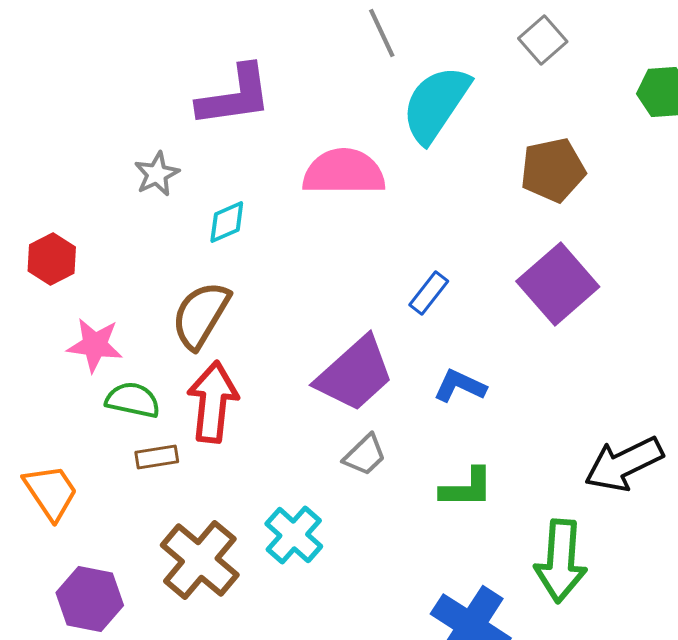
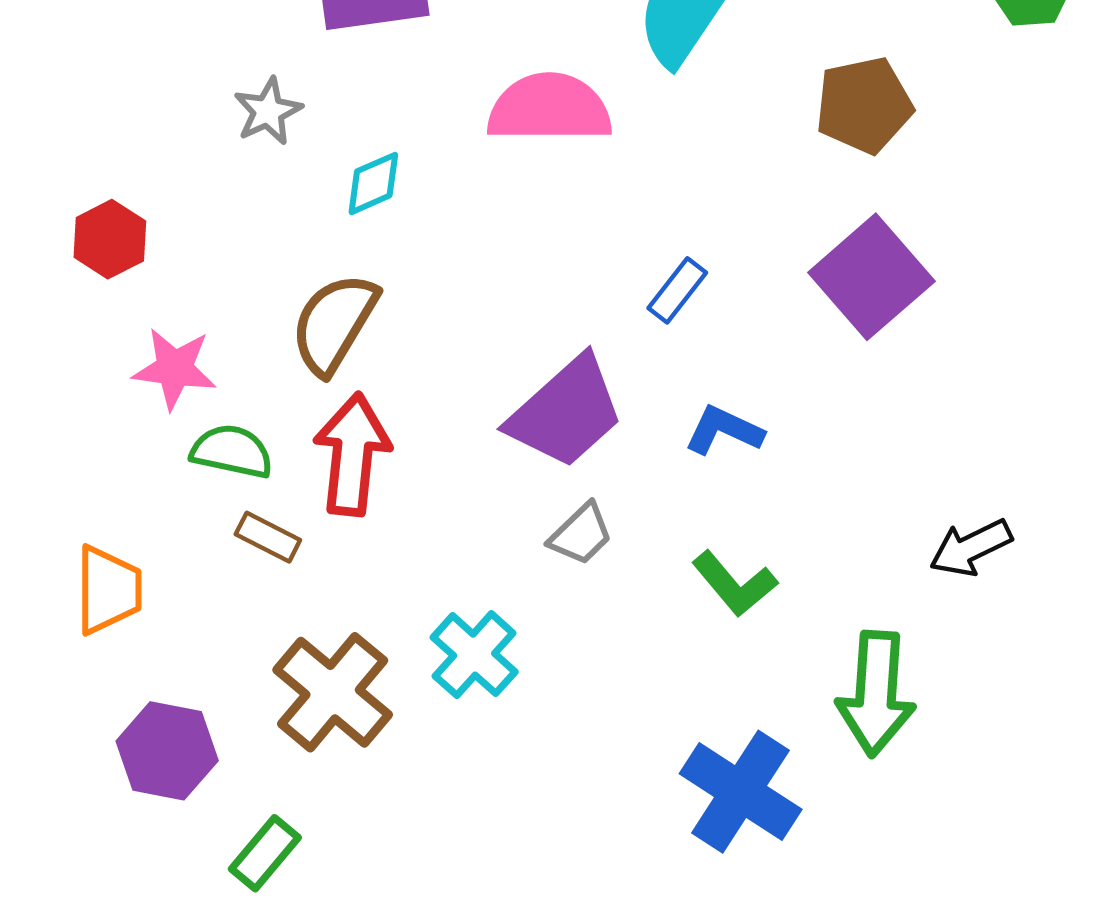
brown rectangle: (157, 457) -> (268, 537), turned 36
black arrow: (624, 464) -> (971, 548), size x0.7
green L-shape: (467, 488) -> (734, 584), turned 50
orange trapezoid: (51, 492) -> (108, 590), turned 34

